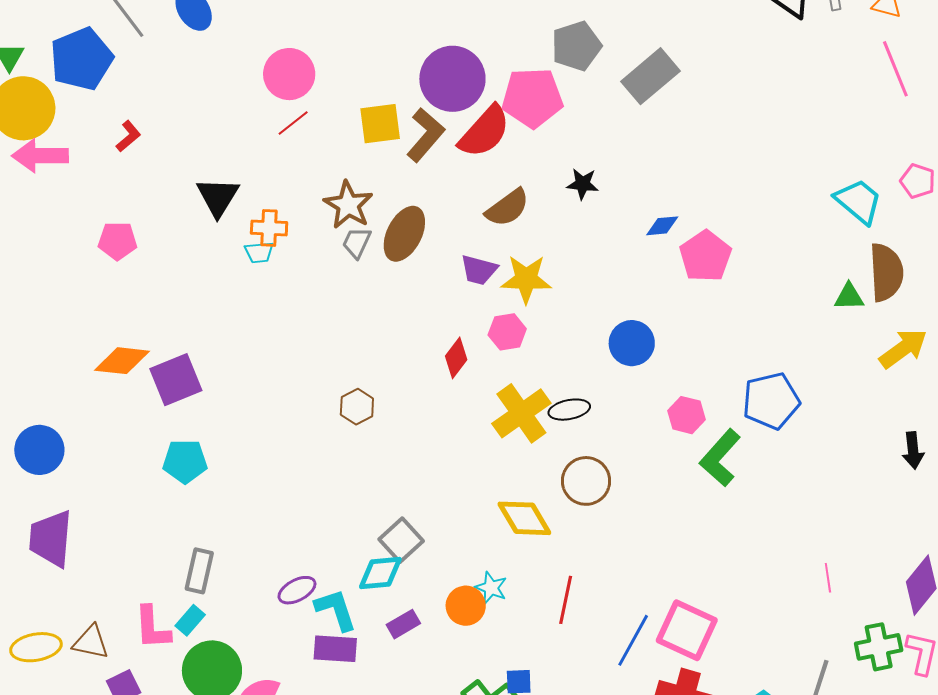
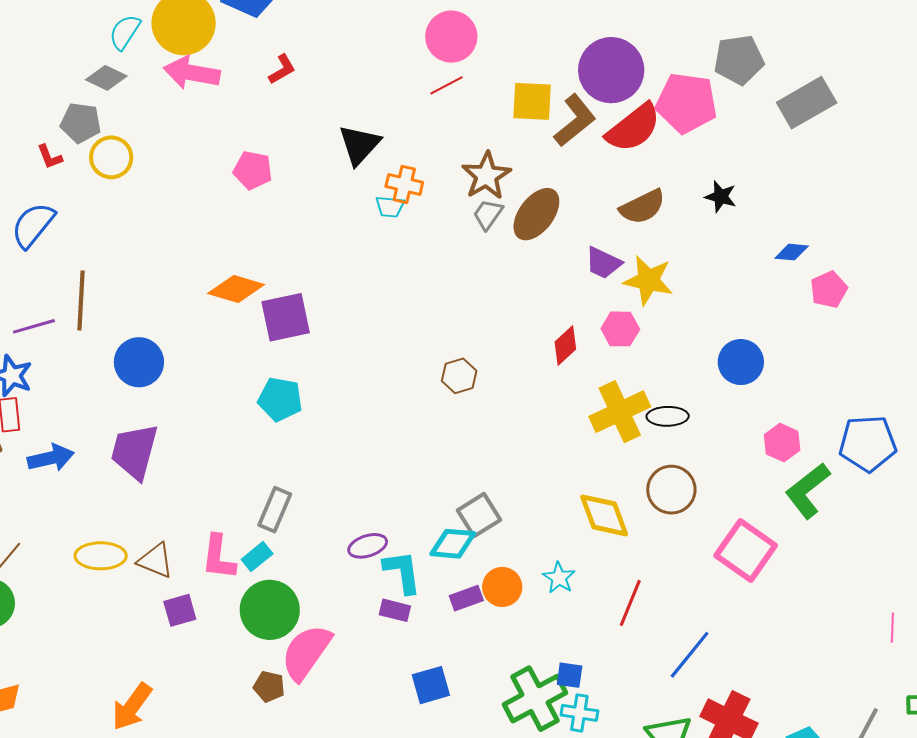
pink pentagon: (705, 256) -> (829, 290), size x0.7
orange circle: (466, 606) -> (502, 587), moved
pink square: (687, 630) -> (746, 551), moved
purple rectangle: (335, 649) -> (395, 610), size x0.7

